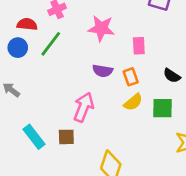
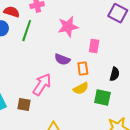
pink star: (101, 28) -> (68, 27), turned -30
green line: (51, 44) -> (27, 31), turned -30
black semicircle: (172, 76) -> (115, 74), turned -120

